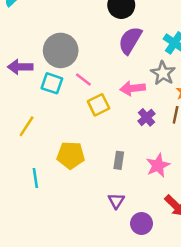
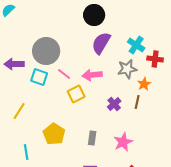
gray star: (163, 73) -> (127, 69), turned 30
pink arrow: (133, 88) -> (92, 75), moved
yellow pentagon: (71, 155) -> (54, 134), turned 30

